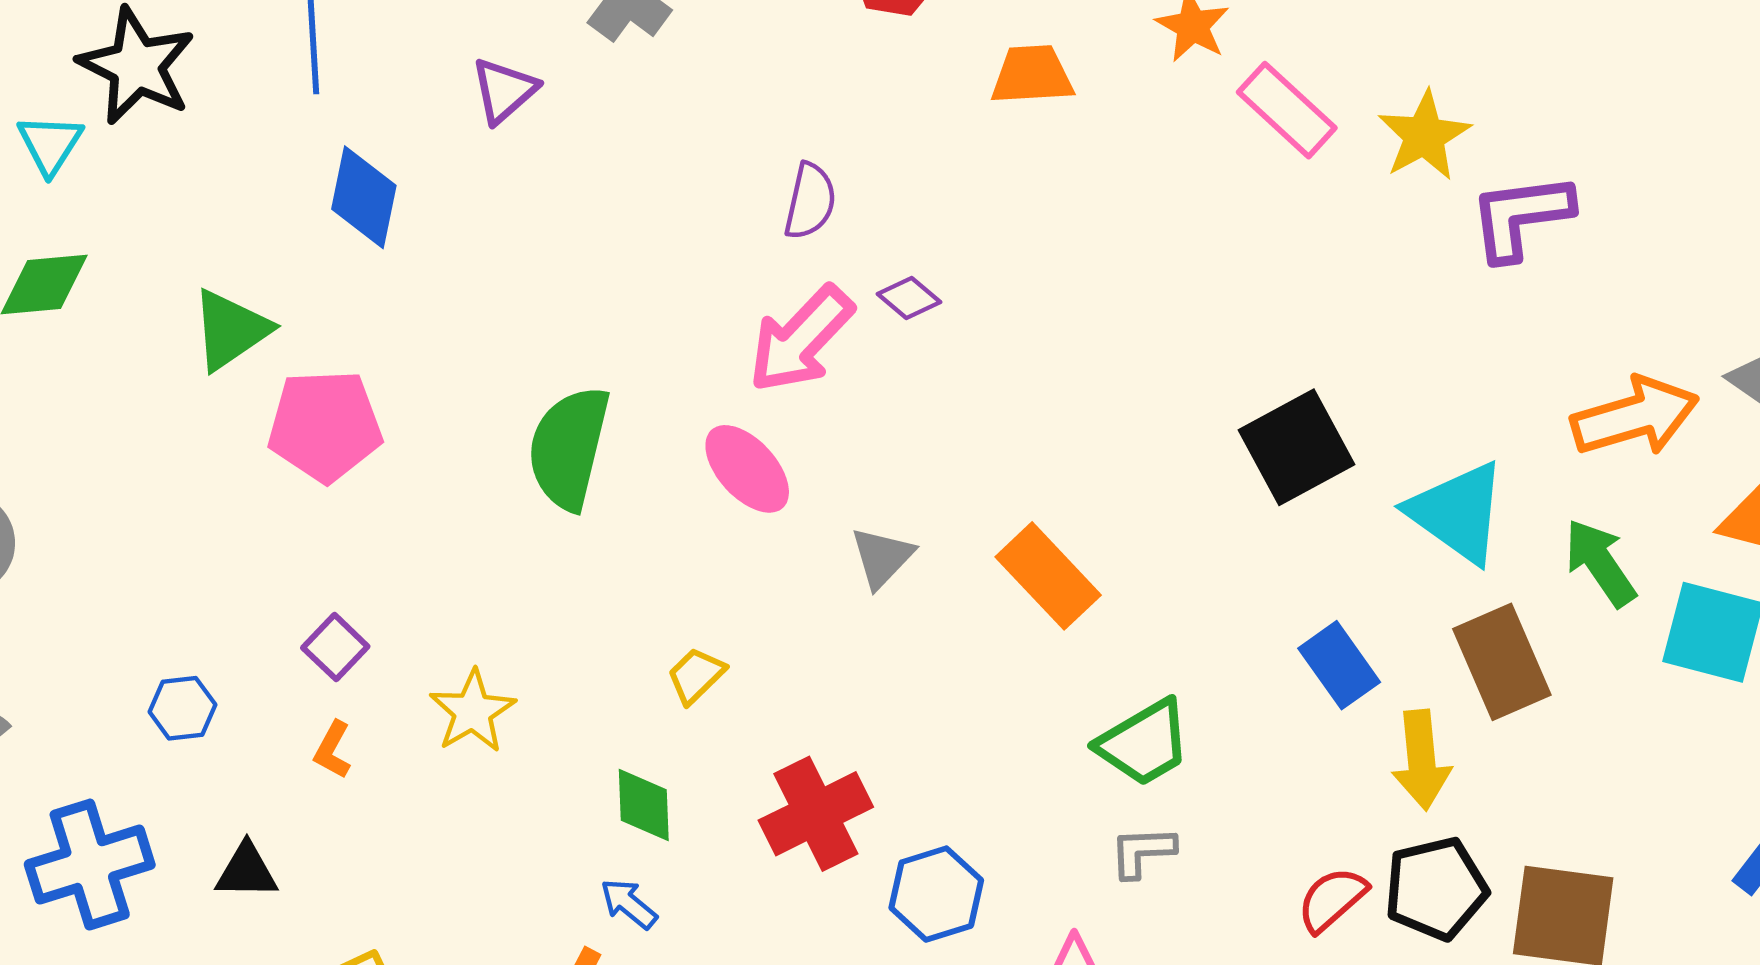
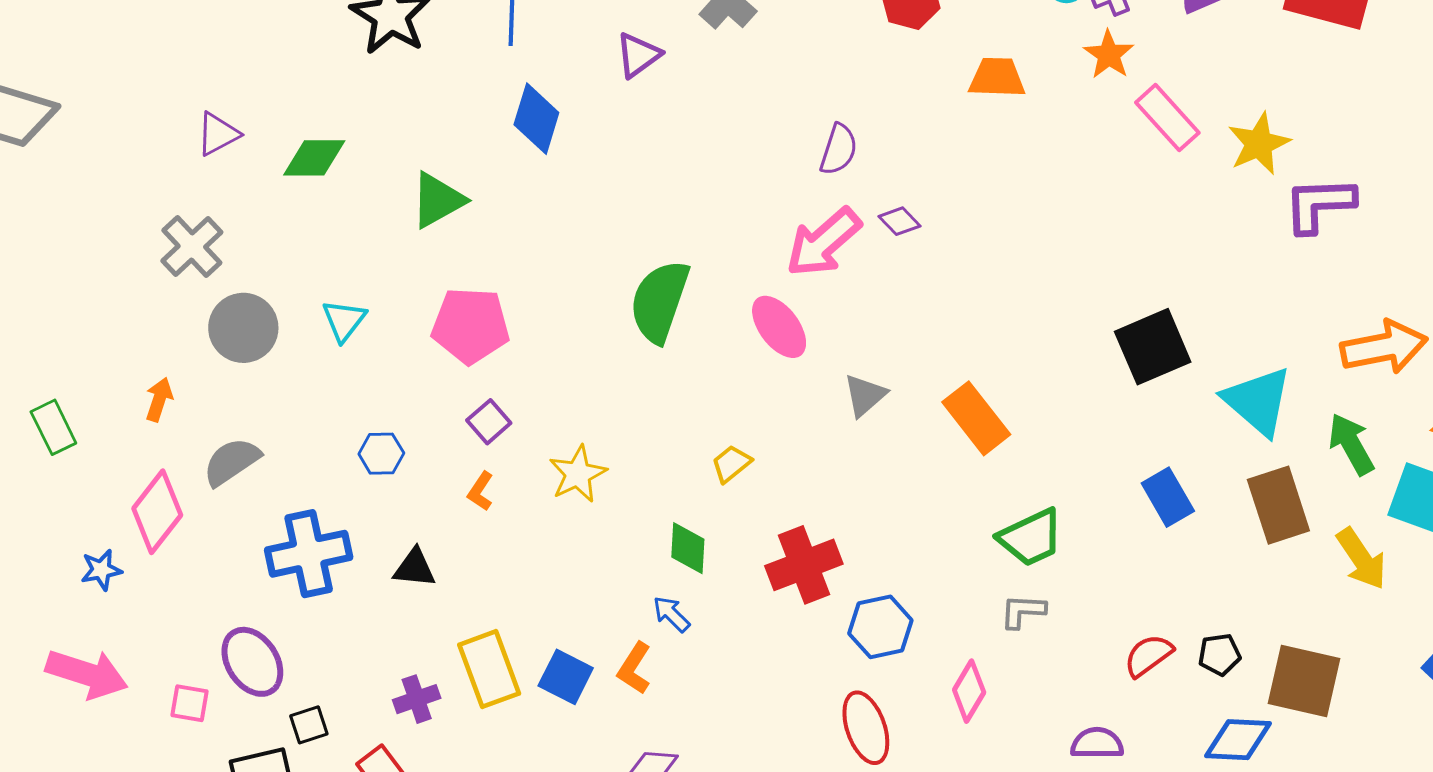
cyan triangle: (50, 144) -> (344, 320), moved
pink pentagon: (325, 426) -> (471, 326), moved
yellow arrow: (1421, 760) -> (1361, 559), moved, turned -34
black pentagon: (1436, 889) -> (1219, 655), size x0.6

